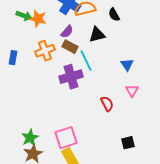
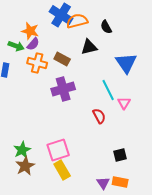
green arrow: (24, 16) -> (16, 46), moved
purple semicircle: (67, 32) -> (33, 44), moved
orange cross: (45, 51) -> (37, 63), turned 36
cyan line: (86, 61) -> (108, 90), moved
blue triangle: (127, 65) -> (126, 63), moved, size x1.6

